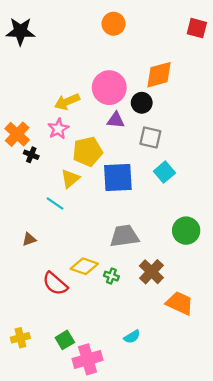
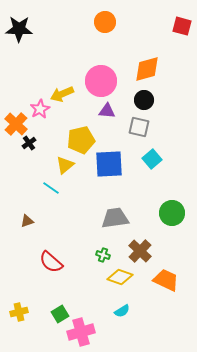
black circle: (142, 103) -> (144, 100), moved
pink star: (58, 129) -> (40, 109), moved
black cross: (31, 155) -> (29, 143), turned 32
yellow diamond: (84, 266) -> (120, 277), moved

